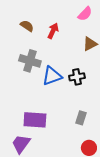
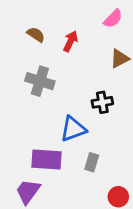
blue triangle: (52, 76) -> (73, 129), moved
gray rectangle: (81, 118) -> (92, 162), moved

